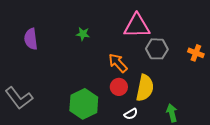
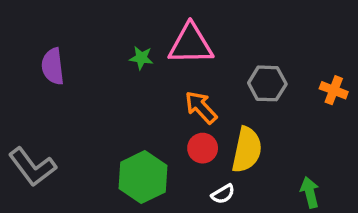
pink triangle: (137, 26) -> (191, 44), moved
green arrow: (172, 113) -> (310, 192), moved

